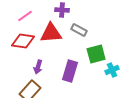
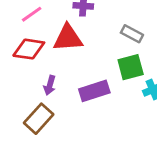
gray rectangle: (79, 30) -> (132, 34), moved
purple rectangle: (70, 71) -> (94, 91), turned 55

